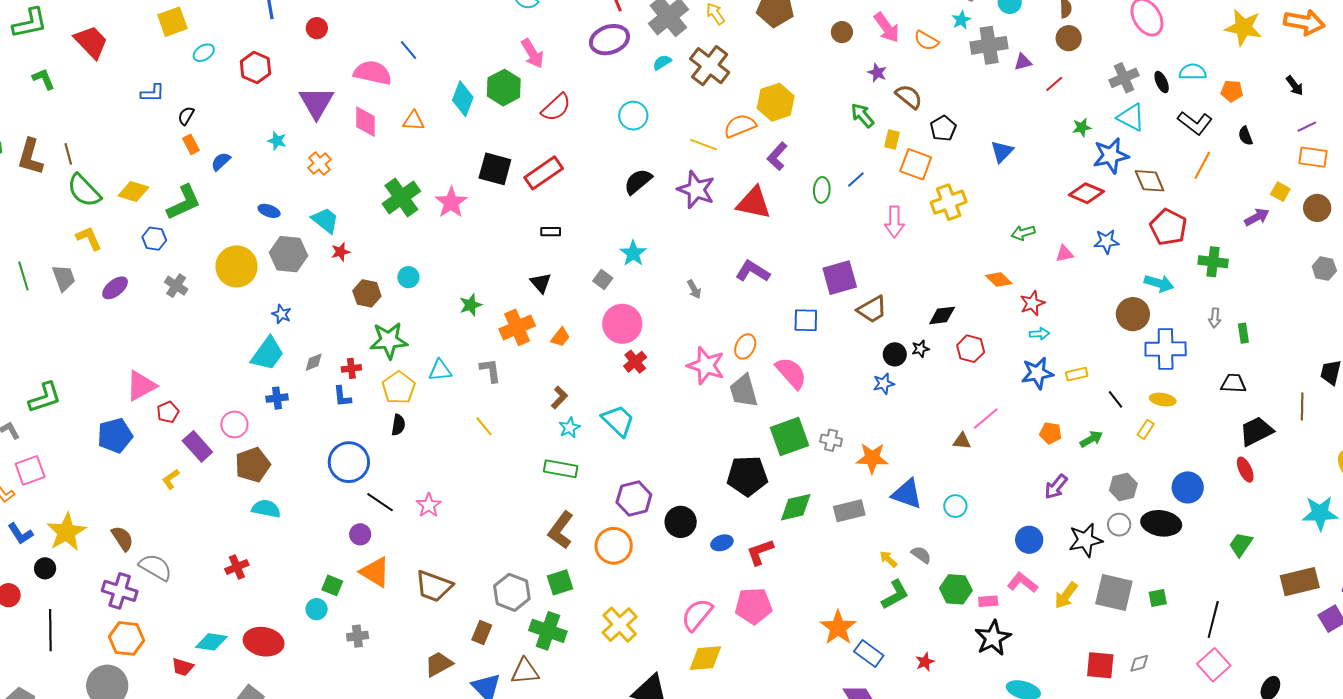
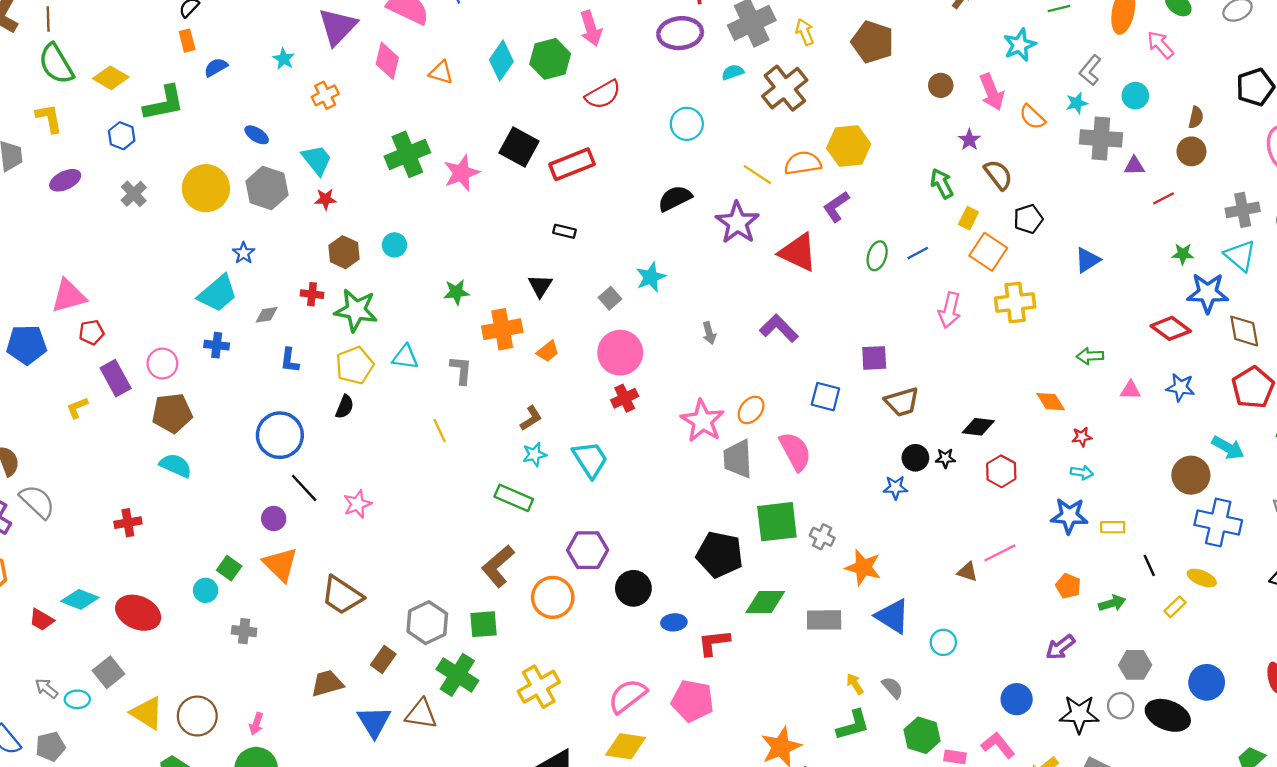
purple square: (840, 278) -> (874, 358), size x0.7
red star: (1032, 303) -> (1082, 437), size x0.7
red cross: (351, 368) -> (312, 294), moved

